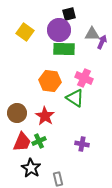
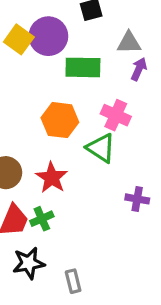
purple circle: (59, 30) -> (48, 36), moved
purple arrow: (102, 42) -> (139, 69), moved
purple cross: (82, 144) -> (137, 199), moved
black star: (31, 168) -> (29, 263), turned 30

